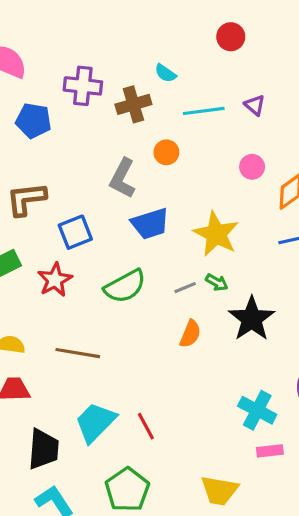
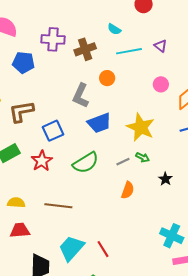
cyan semicircle: (165, 73) -> (114, 29), moved
black star: (252, 319) -> (165, 179), size x0.5

